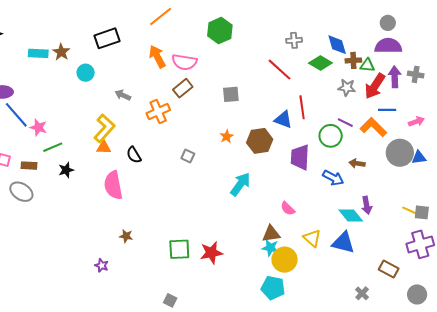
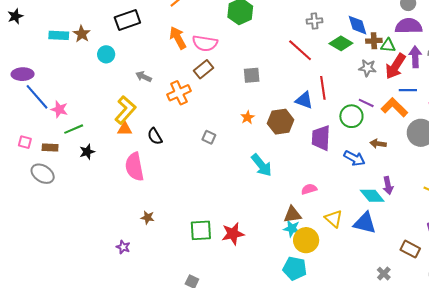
cyan arrow: (240, 184) -> (261, 165), turned 105
pink semicircle: (288, 209) -> (309, 189), turned 119

